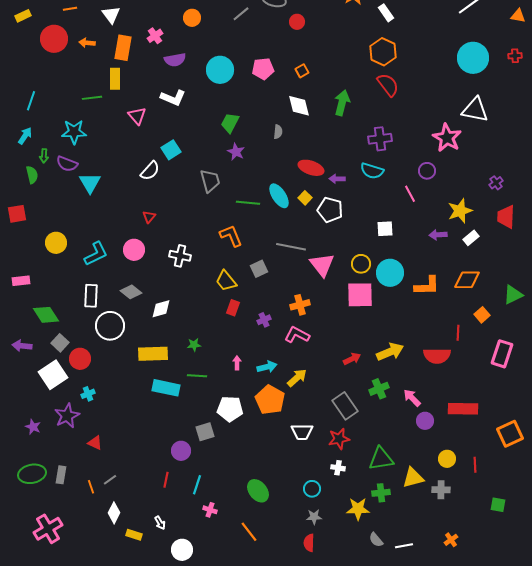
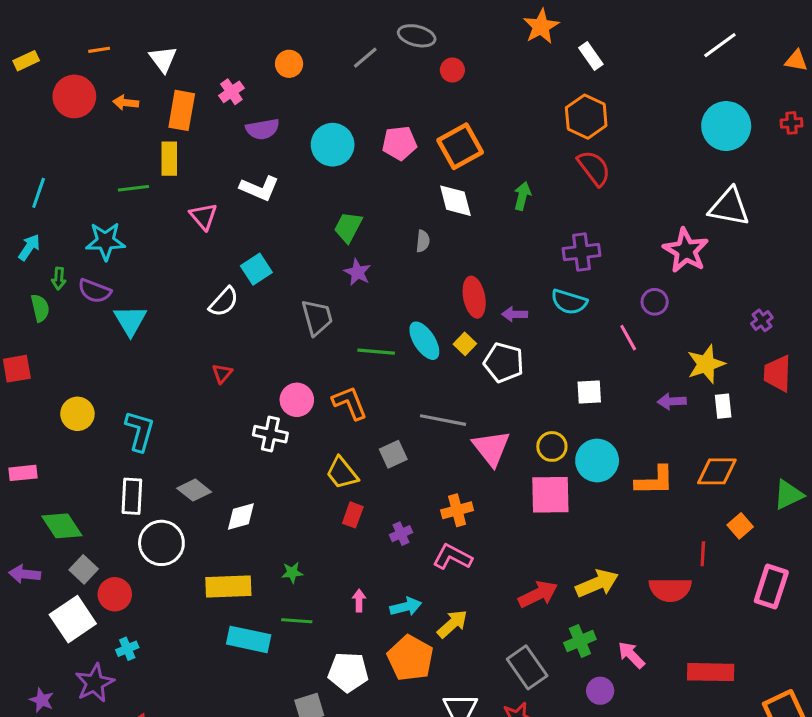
orange square: (302, 71) -> (460, 146), size x2.0
green arrow: (342, 103) -> (522, 196), size x0.7
red ellipse: (311, 168) -> (474, 297), turned 60
white rectangle: (471, 238) -> (723, 406), turned -56
pink circle: (134, 250) -> (297, 400), moved
cyan L-shape: (96, 254) -> (140, 431), turned -48
red arrow: (352, 359) -> (538, 594), size x1.4
purple circle: (425, 421) -> (600, 691), moved

